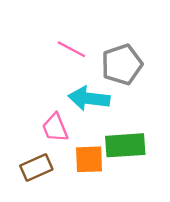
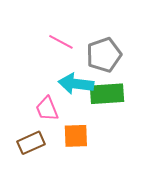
green rectangle: (125, 145) -> (107, 94), moved

